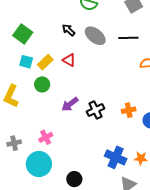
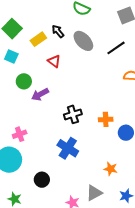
black line: (128, 38) -> (116, 48), turned -42
yellow rectangle: (45, 62) -> (38, 39), moved
purple arrow: (70, 104) -> (40, 94), moved
blue cross: (116, 157) -> (68, 148), moved

